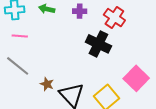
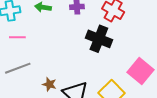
gray line: (18, 66) -> (18, 68), turned -55

